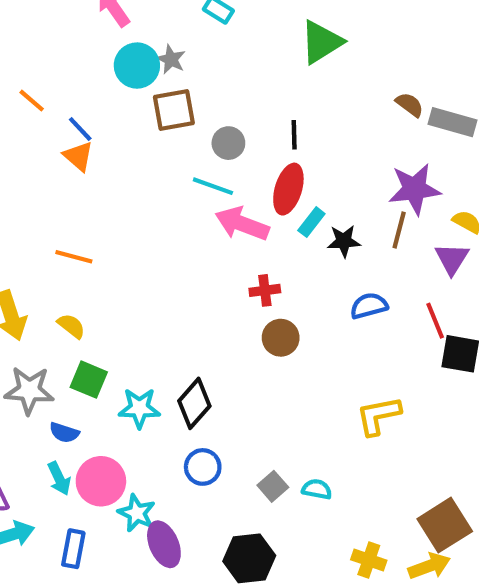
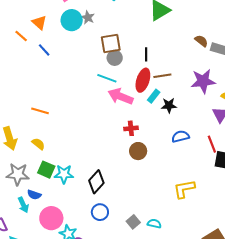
brown square: (174, 110) -> (111, 43), moved
orange triangle: (78, 156) -> (39, 23), moved
brown line: (399, 230) -> (162, 76), moved, turned 66
cyan star: (139, 408) -> (64, 174), moved
cyan arrow: (59, 478) -> (23, 205), moved

